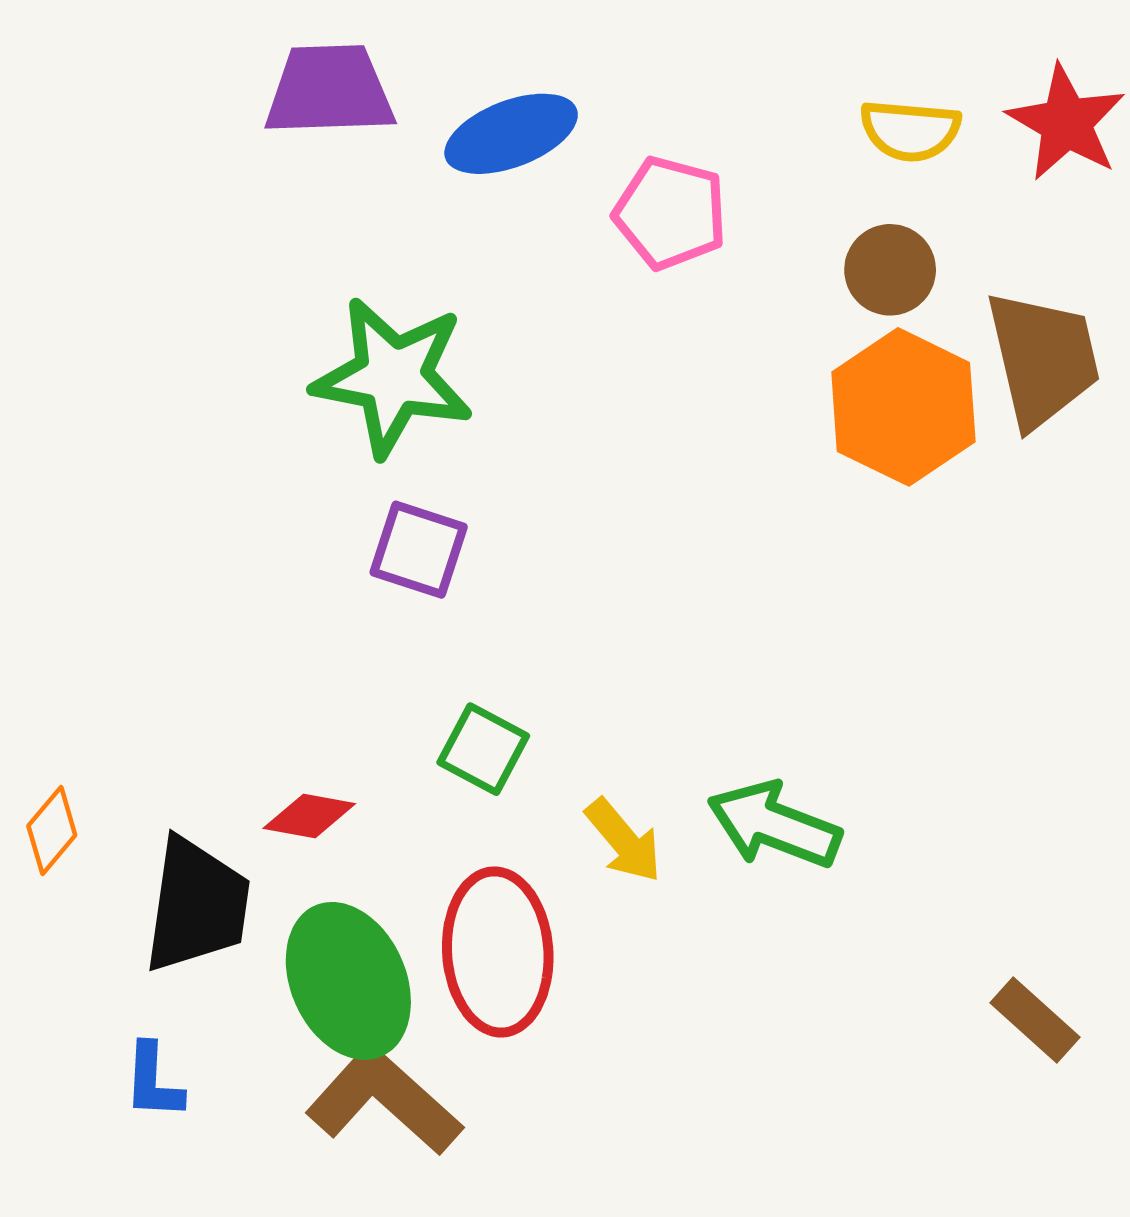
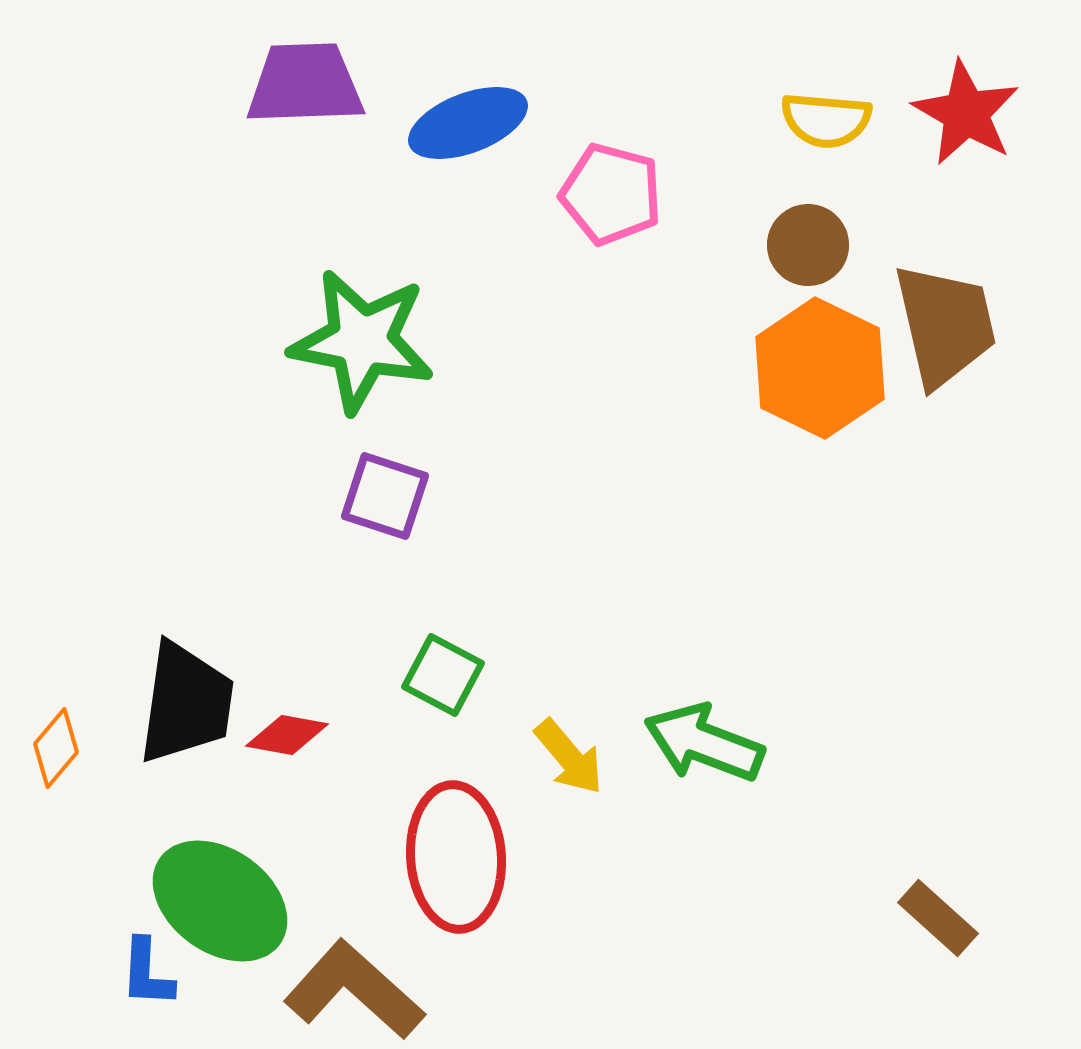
black trapezoid: (197, 905) -> (186, 703), moved
green ellipse: (348, 981) -> (220, 901), moved, turned -30

